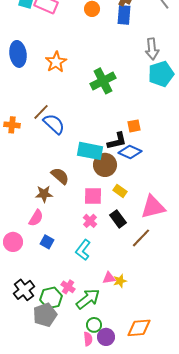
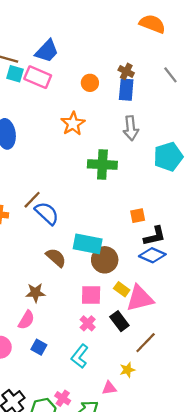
gray arrow: (152, 49) -> (131, 128), moved
orange star: (56, 62) -> (73, 124), moved
green cross: (103, 81) -> (102, 165), turned 30
black L-shape: (117, 141) -> (155, 236), moved
blue diamond: (130, 152) -> (152, 255), moved
brown semicircle: (60, 176) -> (56, 258), moved
pink triangle: (153, 207) -> (140, 298), moved
yellow star: (120, 281) -> (127, 370), moved

